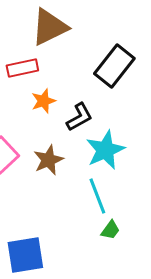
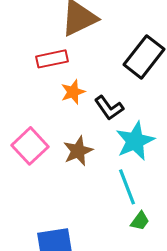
black L-shape: (79, 117) -> (109, 108), turned 84

